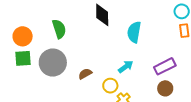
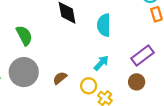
brown circle: (165, 88) -> (137, 82), moved

